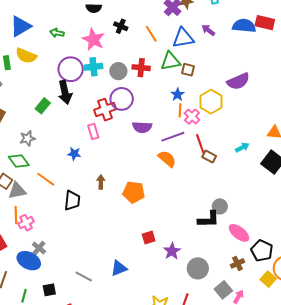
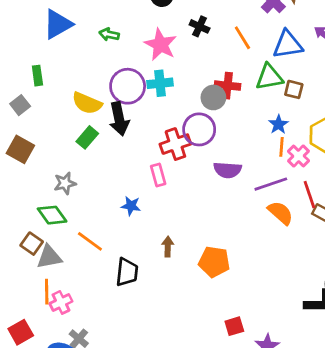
yellow semicircle: (26, 56) -> (87, 103), moved
gray circle: (118, 71) -> (213, 97), moved
orange semicircle: (167, 159) -> (280, 213), moved

